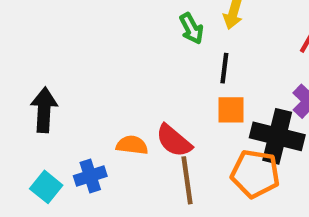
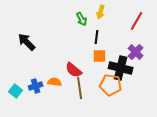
black arrow: (44, 110) -> (27, 42), moved, turned -48
orange semicircle: (132, 145) -> (55, 82), moved

